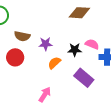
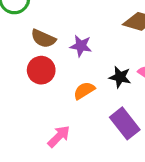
purple star: (46, 44) -> (81, 46), moved
red circle: (15, 57) -> (41, 70), moved

